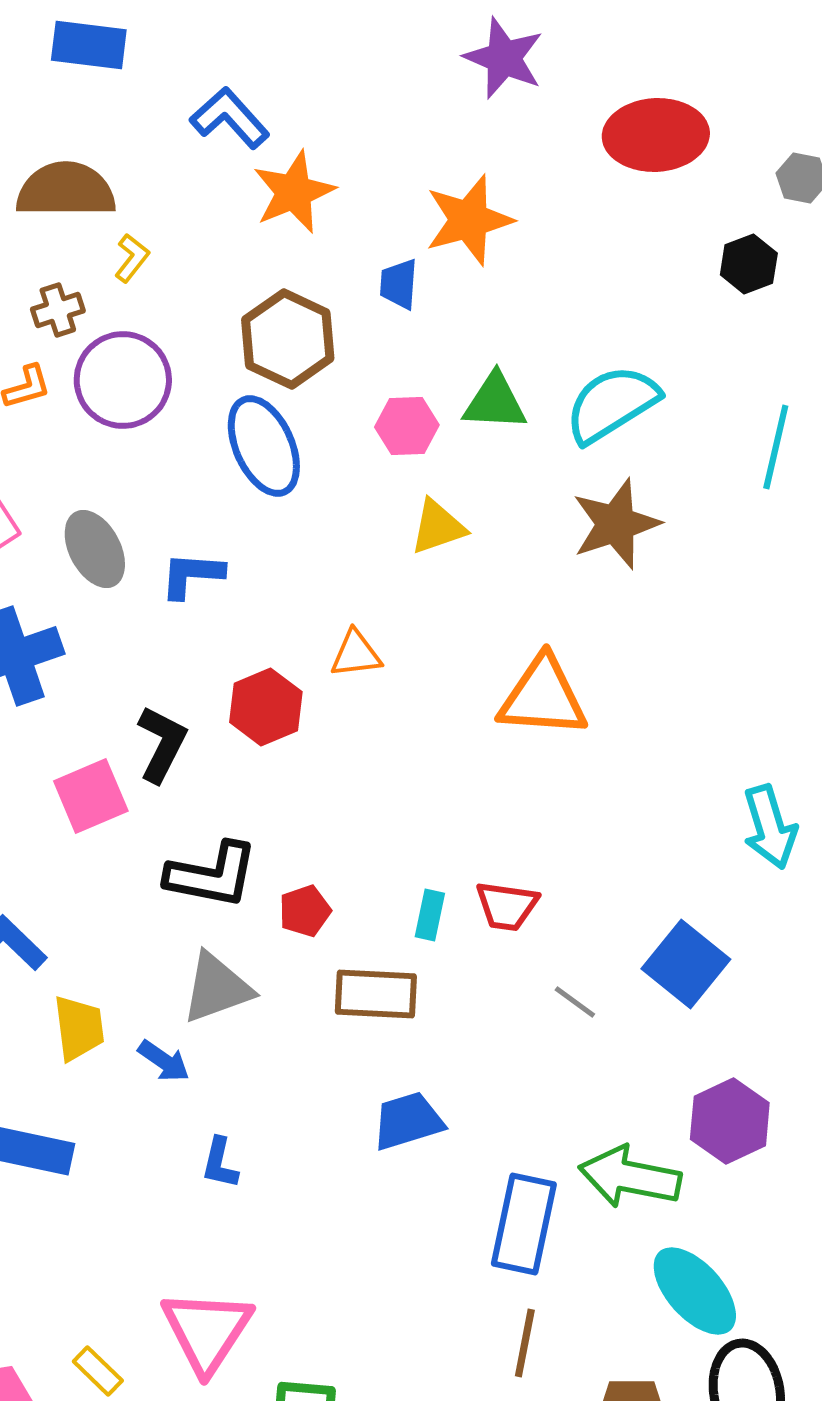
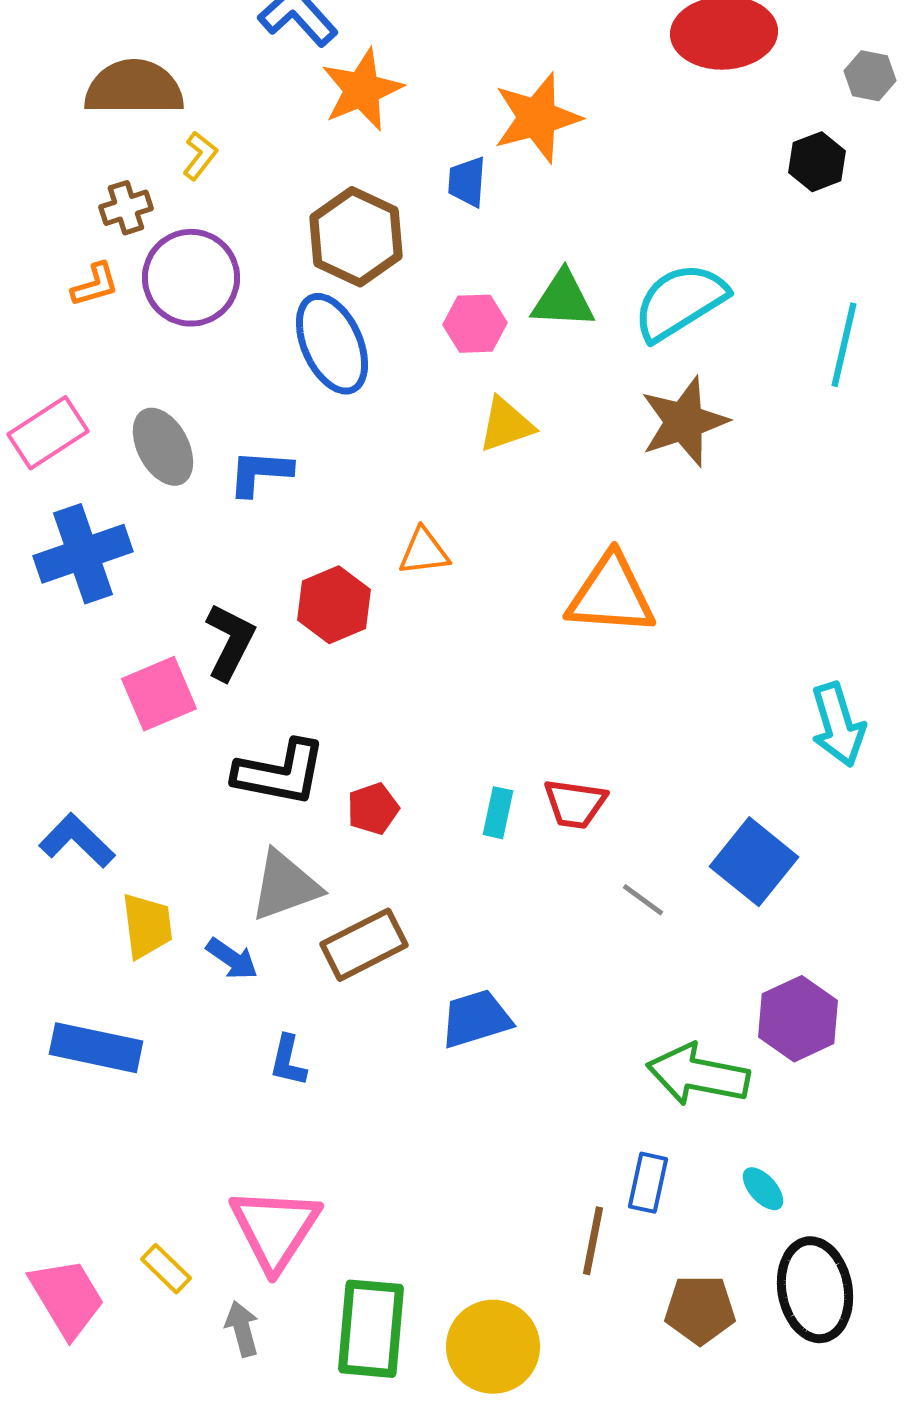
brown rectangle: (376, 994) -> (364, 945), moved, turned -30
blue rectangle: (524, 1224) -> (648, 1183), moved, size x0.6
cyan ellipse: (695, 1291) -> (763, 1189), size x0.5

